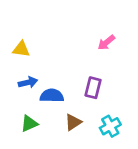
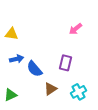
blue semicircle: (52, 96) -> (34, 69), turned -132
green triangle: (29, 124) -> (10, 95), moved

